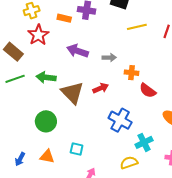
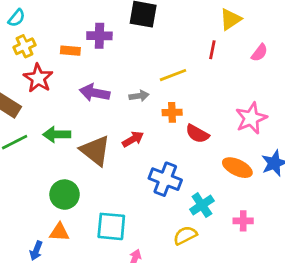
yellow line: (137, 27) -> (173, 75), moved
cyan square: (77, 149) -> (111, 226), size x1.6
orange triangle: (47, 157) -> (59, 232), moved

